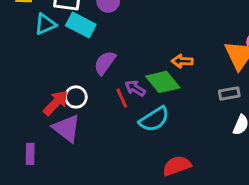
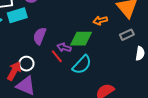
cyan rectangle: (81, 25) -> (17, 15), turned -30
orange arrow: (182, 61) -> (100, 20), moved
green diamond: (163, 82) -> (81, 39), turned -35

